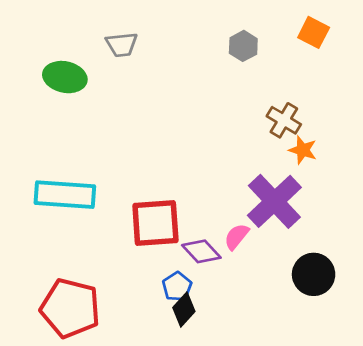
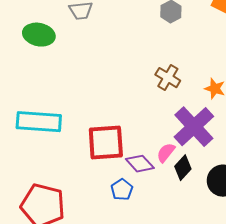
brown cross: (284, 120) -> (168, 78), moved
black diamond: (184, 310) -> (183, 168), moved

